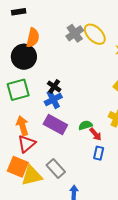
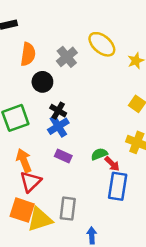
gray cross: (75, 33) -> (67, 57), moved
black circle: (24, 57) -> (42, 82), moved, size x0.7
purple rectangle: (55, 124) -> (63, 156), size x0.6
blue rectangle: (99, 153) -> (118, 186), size x1.6
gray rectangle: (56, 168) -> (68, 209), turned 54

